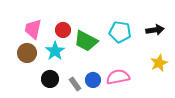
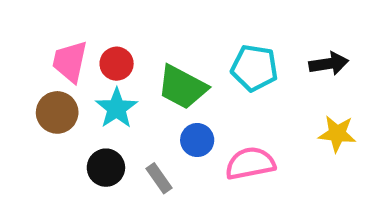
red circle: (63, 30) -> (117, 64), moved
yellow star: (159, 63) -> (337, 134), turned 30
blue circle: (93, 80) -> (197, 140), moved

